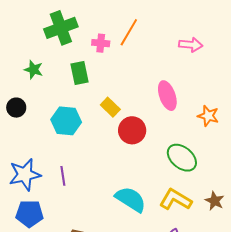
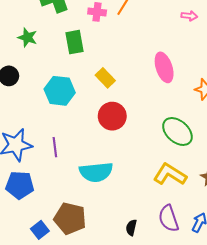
pink arrow: (191, 45) -> (189, 16), size x0.7
red circle: (132, 130) -> (112, 116), moved
cyan semicircle: (131, 199) -> (96, 172), moved, turned 140

